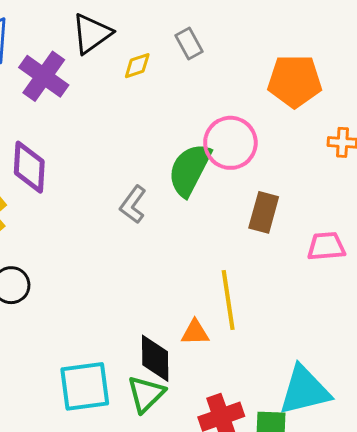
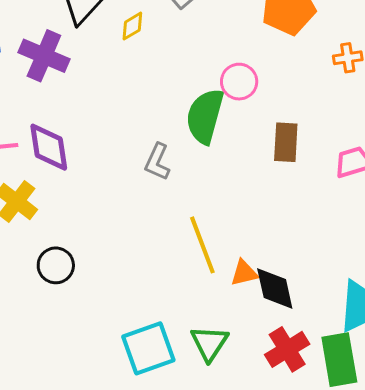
pink circle: (230, 143) -> (239, 82), size x0.7
yellow line: (228, 300) -> (202, 245), moved
black diamond: (155, 358) -> (275, 289), moved

